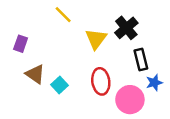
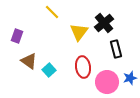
blue star: (154, 83) -> (130, 78), moved

